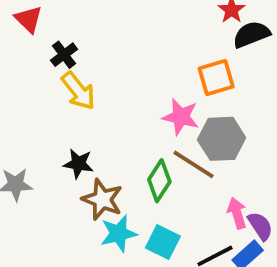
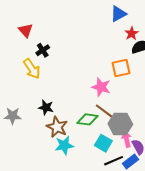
yellow arrow: (78, 91) -> (32, 69), moved
gray hexagon: (222, 139) -> (120, 124), moved
green diamond: (159, 181) -> (87, 119), turned 60
cyan square: (163, 242) -> (103, 143), moved

